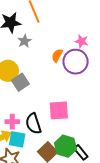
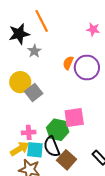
pink star: (82, 41) -> (93, 29), moved
black semicircle: (33, 124) -> (52, 147), moved
green hexagon: (65, 146) -> (58, 130), moved

